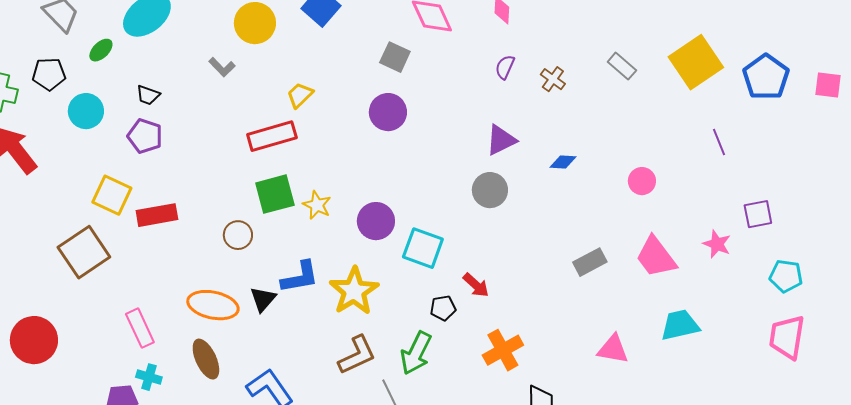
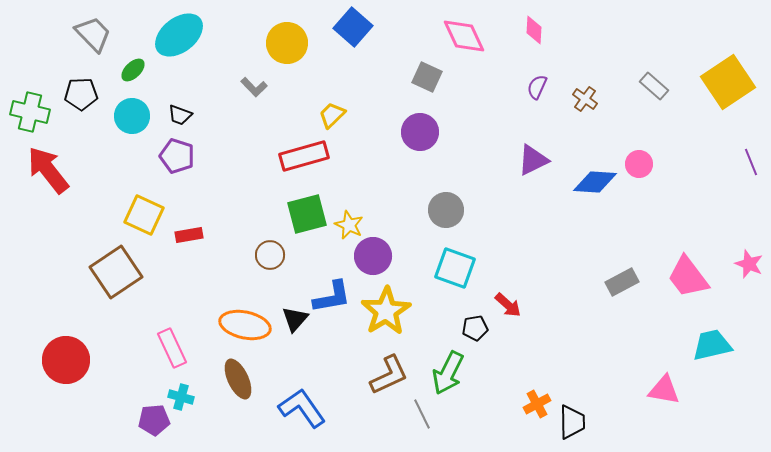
cyan circle: (86, 111) -> (132, 116), moved
blue diamond: (563, 162) -> (595, 182), size x1.6
pink circle: (642, 181) -> (639, 164), moved
gray circle: (490, 190) -> (446, 210), moved
red rectangle: (157, 215) -> (189, 235), size x0.7
purple circle: (376, 221) -> (373, 256), moved
pink triangle: (613, 349) -> (664, 390), moved
orange cross: (503, 350) -> (537, 404), moved, size x0.7

